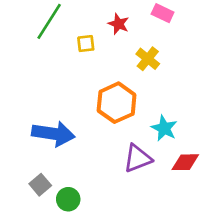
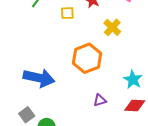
cyan star: (164, 128) -> (133, 80), moved
purple triangle: (138, 158) -> (100, 100), size x0.6

